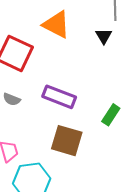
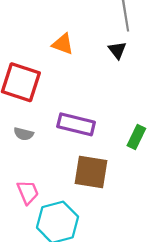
orange triangle: (56, 24) -> (63, 44), size x0.7

